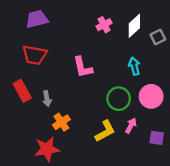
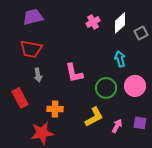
pink L-shape: (83, 67) -> (74, 73), moved
red rectangle: (22, 91) -> (20, 98), moved
gray arrow: (47, 99) -> (38, 75), moved
orange cross: (61, 122) -> (55, 109), turned 35
pink arrow: (131, 126) -> (117, 126), moved

